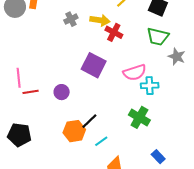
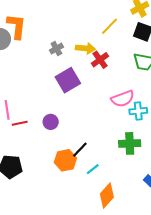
red cross: (114, 32) -> (100, 60), turned 30
purple square: (94, 65) -> (68, 80), moved, turned 35
green cross: (139, 117) -> (130, 143), turned -30

